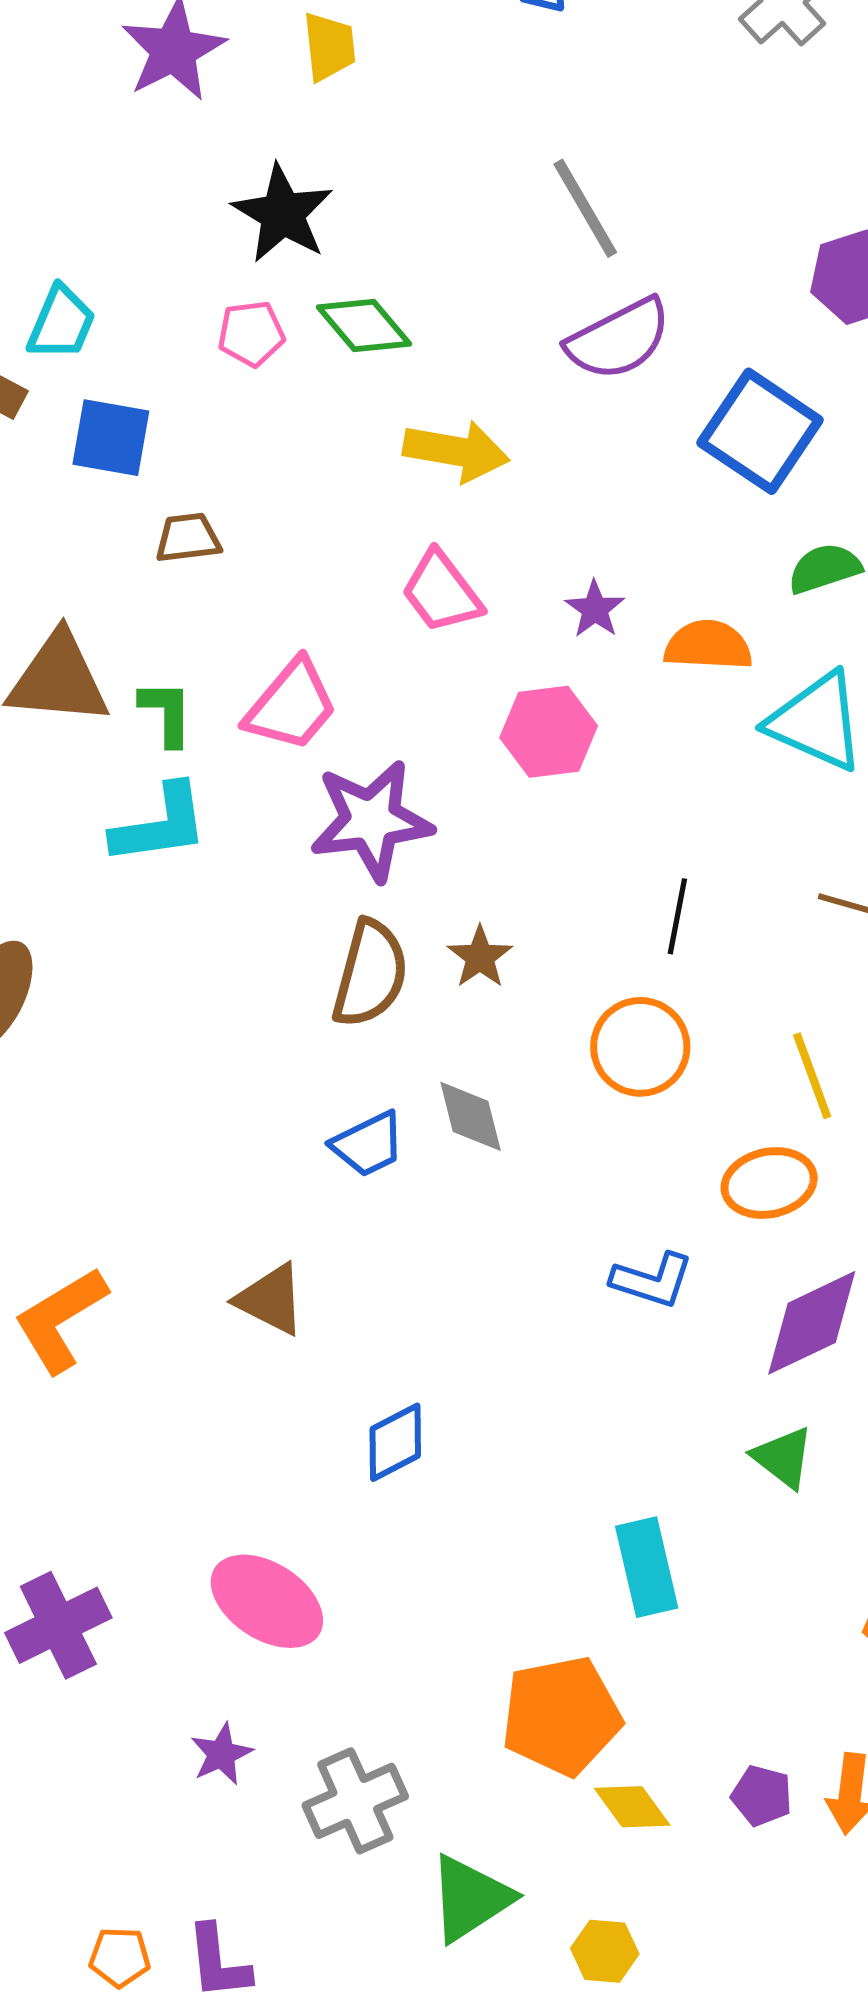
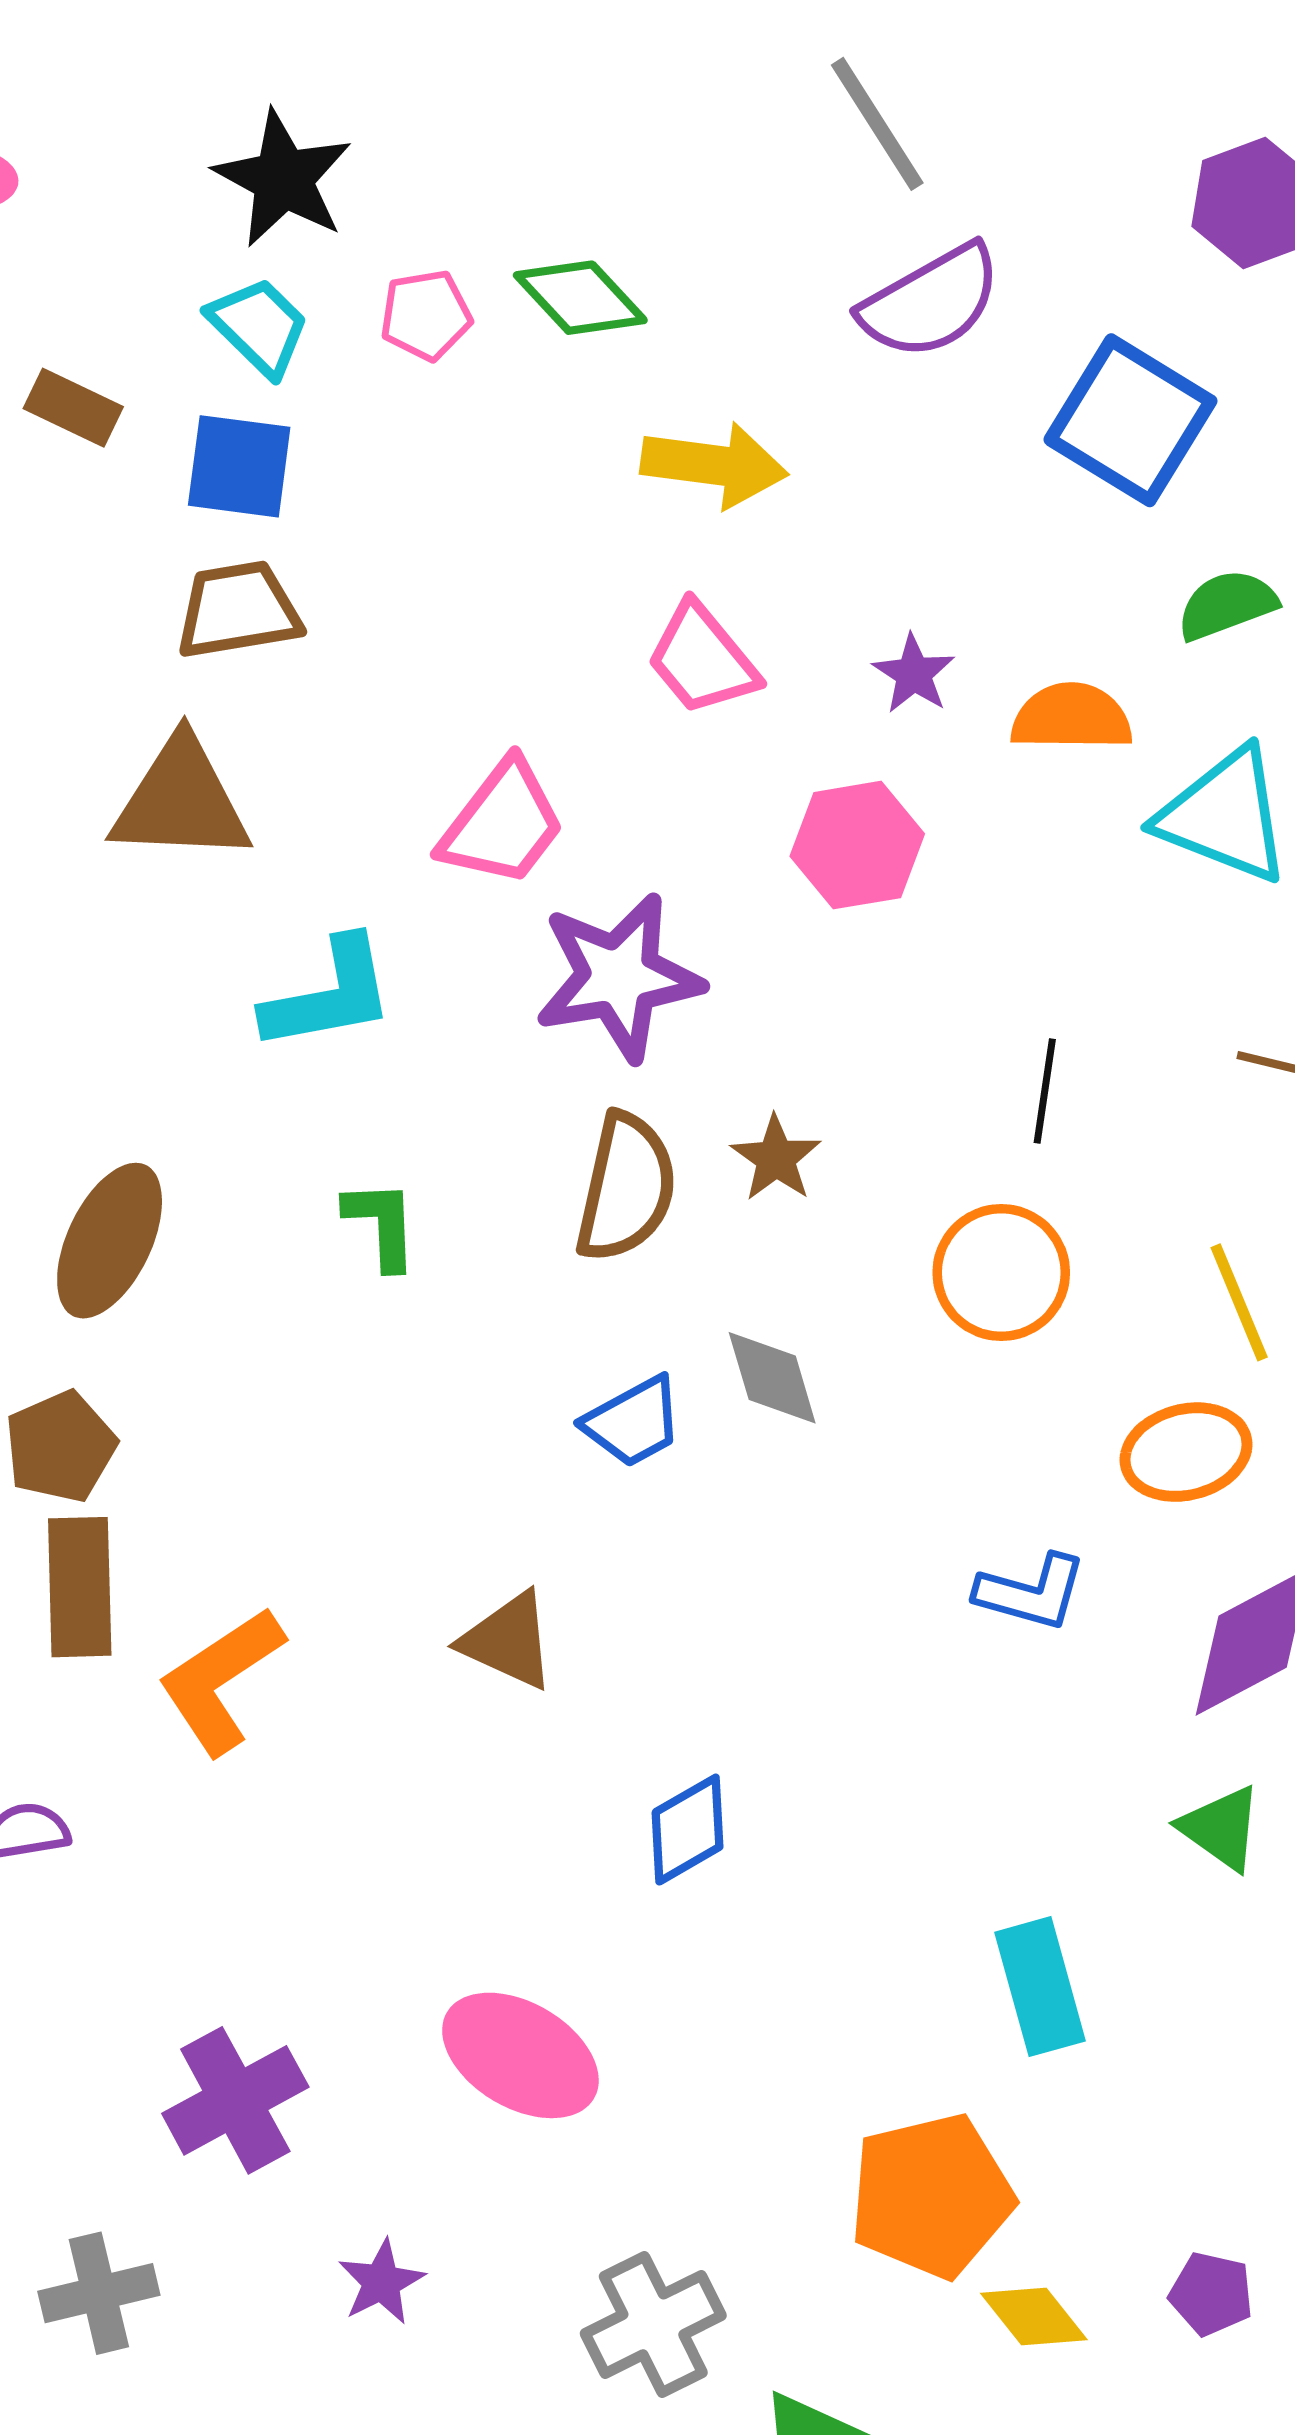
black star: (283, 214) -> (283, 179), moved
cyan trapezoid: (61, 323) -> (259, 326), moved, turned -66
brown trapezoid: (188, 538) -> (238, 610), moved, size x1.4
green L-shape: (166, 713) -> (381, 1224), moved
purple star: (221, 1754) -> (381, 2282), moved

